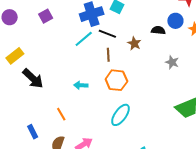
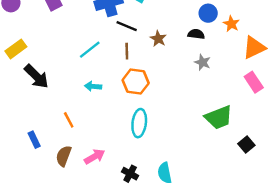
black semicircle: (158, 30) -> (196, 34), moved
cyan line: (84, 39) -> (90, 50), moved
cyan ellipse: (120, 115) -> (139, 123), turned -30

